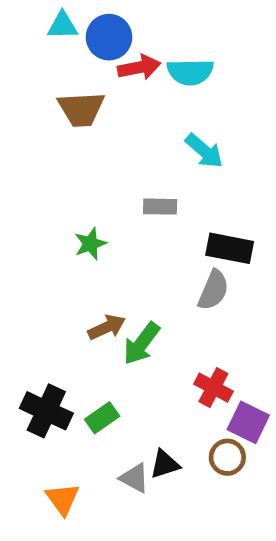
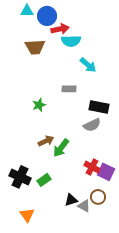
cyan semicircle: (190, 72) -> (71, 41), moved
gray semicircle: (213, 290) -> (92, 125), turned 42
purple square: (248, 422) -> (106, 172), moved
gray triangle: (135, 478) -> (84, 206), moved

